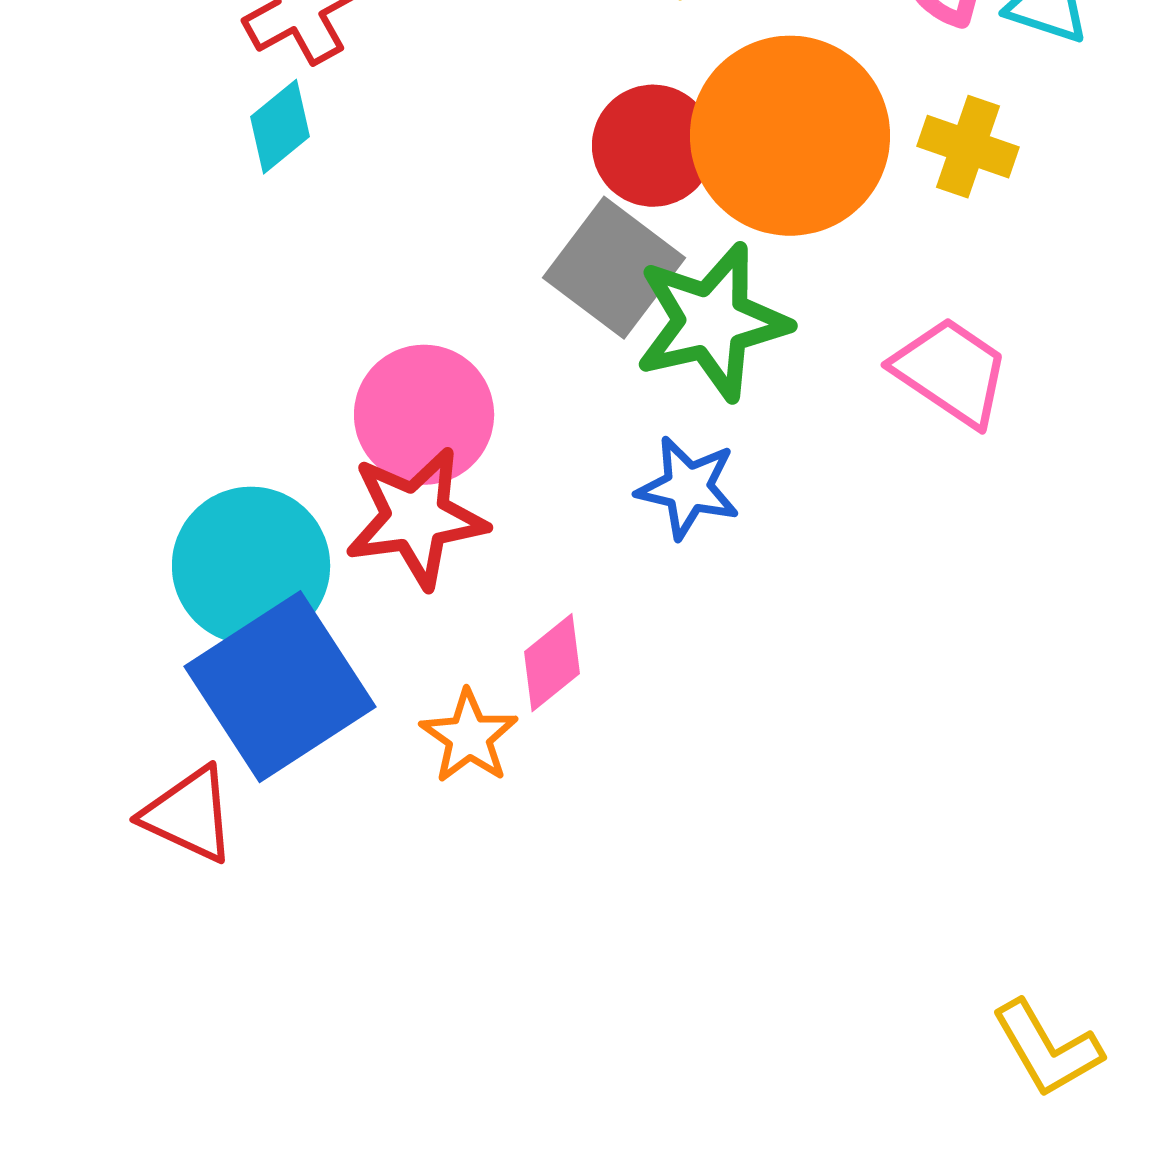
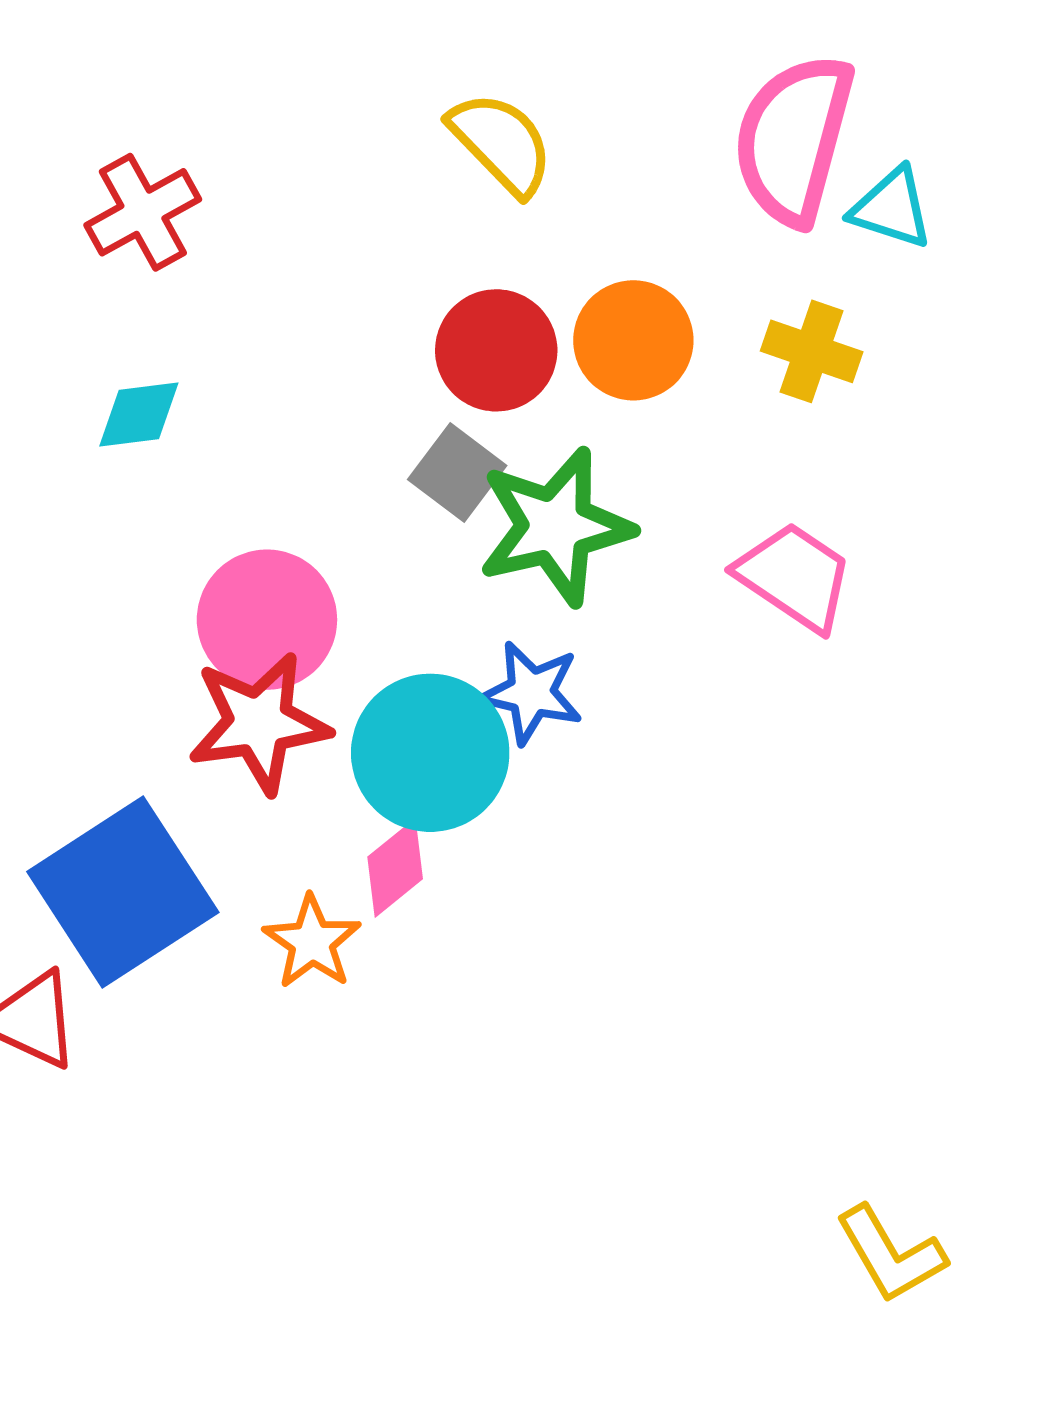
cyan diamond: (280, 127) -> (139, 414), moved, turned 32
orange circle: (790, 136) -> (633, 340), size x0.6
gray square: (614, 268) -> (457, 473), size x0.7
cyan circle: (251, 566) -> (430, 753), moved

